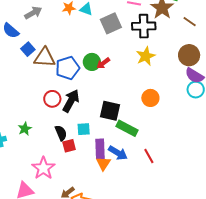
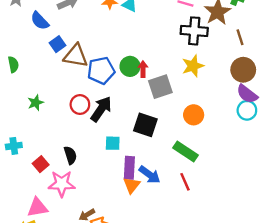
brown line: (190, 22) -> (240, 37), moved, turned 32
gray square: (111, 23) -> (160, 87), moved
red arrow: (103, 63) -> (143, 69), turned 120
green rectangle: (127, 128) -> (185, 151), moved
green star: (25, 129) -> (36, 103), moved
black semicircle: (61, 133) -> (70, 155), moved
red square: (69, 146) -> (41, 164), moved, turned -32
pink star: (43, 168) -> (62, 184), turned 30

